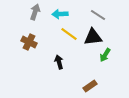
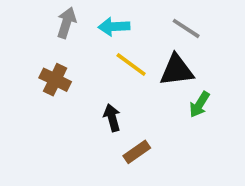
brown rectangle: (90, 86) -> (137, 152), moved

